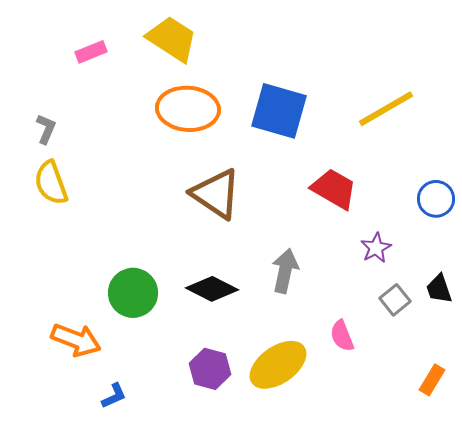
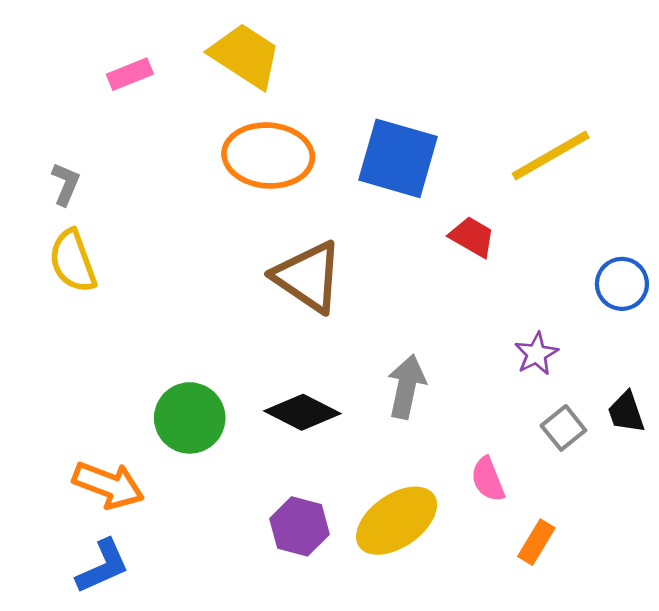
red trapezoid: (334, 189) -> (472, 237), moved, size x0.7
orange rectangle: (432, 380) -> (536, 542), moved
blue L-shape: (114, 396) -> (103, 566), moved, size x1.5

